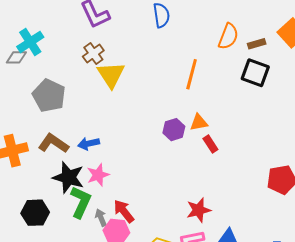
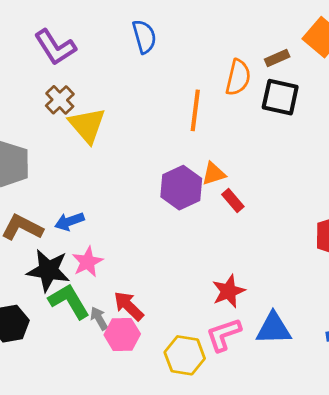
orange semicircle: (228, 36) -> (238, 77), moved
purple hexagon: (174, 130) -> (181, 188), size x1.4
green L-shape: (81, 202) -> (69, 301), turned -48

